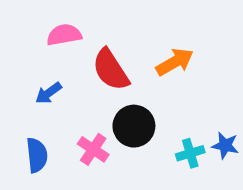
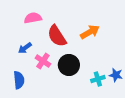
pink cross: (93, 149) -> (43, 61), moved

